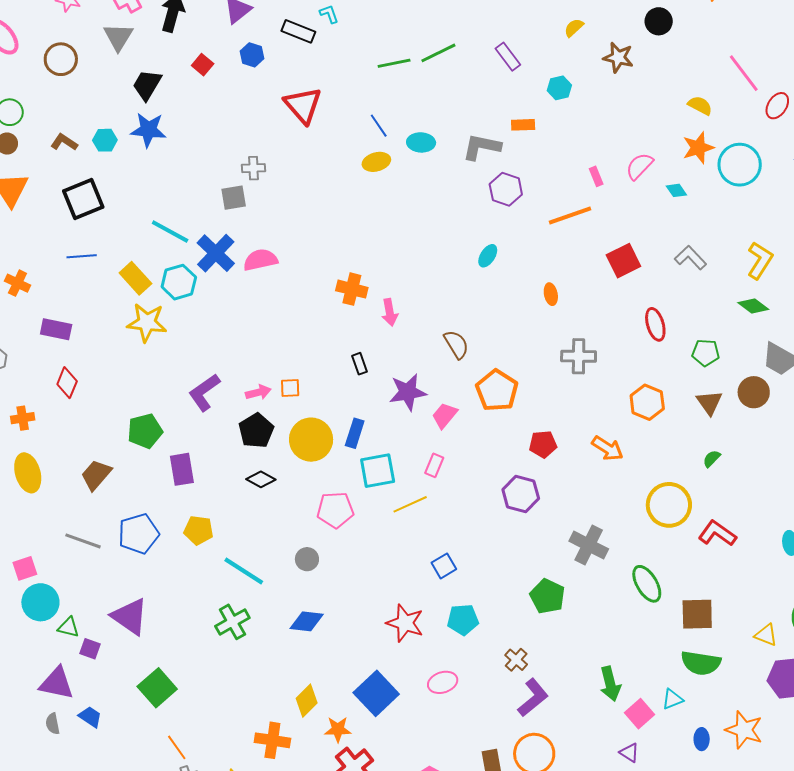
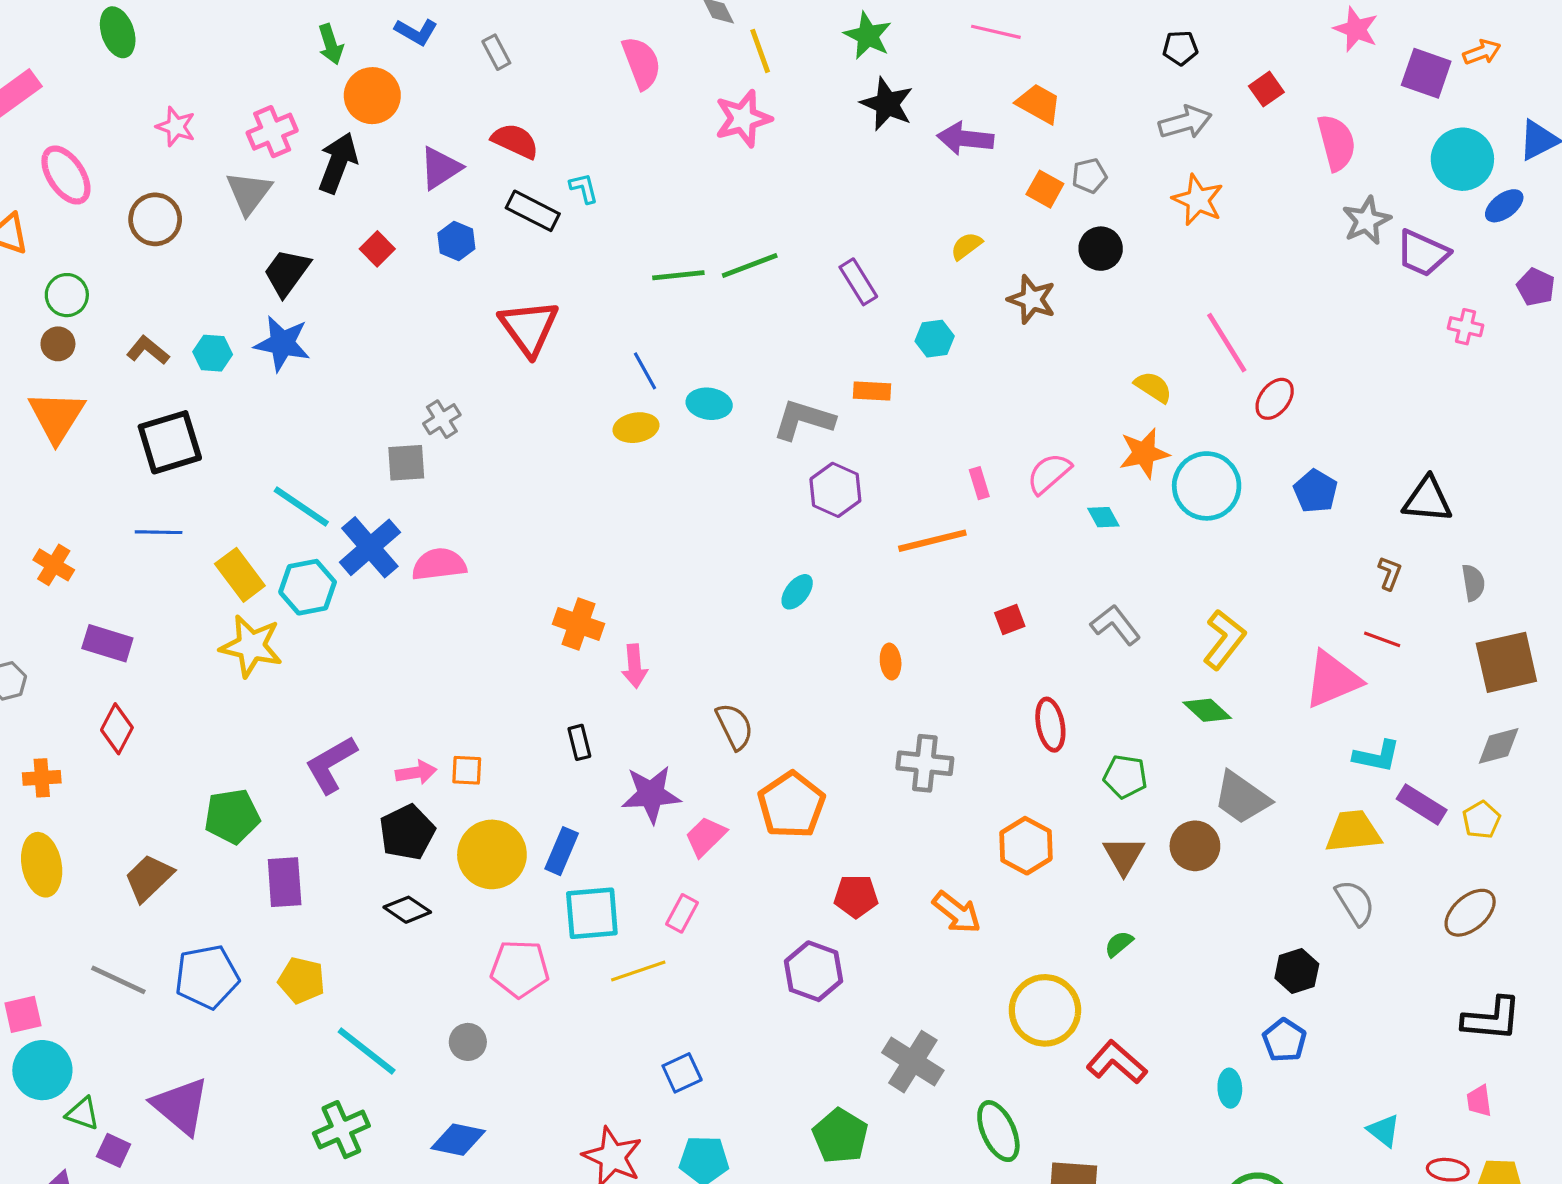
gray cross: (254, 168) -> (442, 419), turned -35
red square: (623, 261) -> (1010, 620), size x0.6

